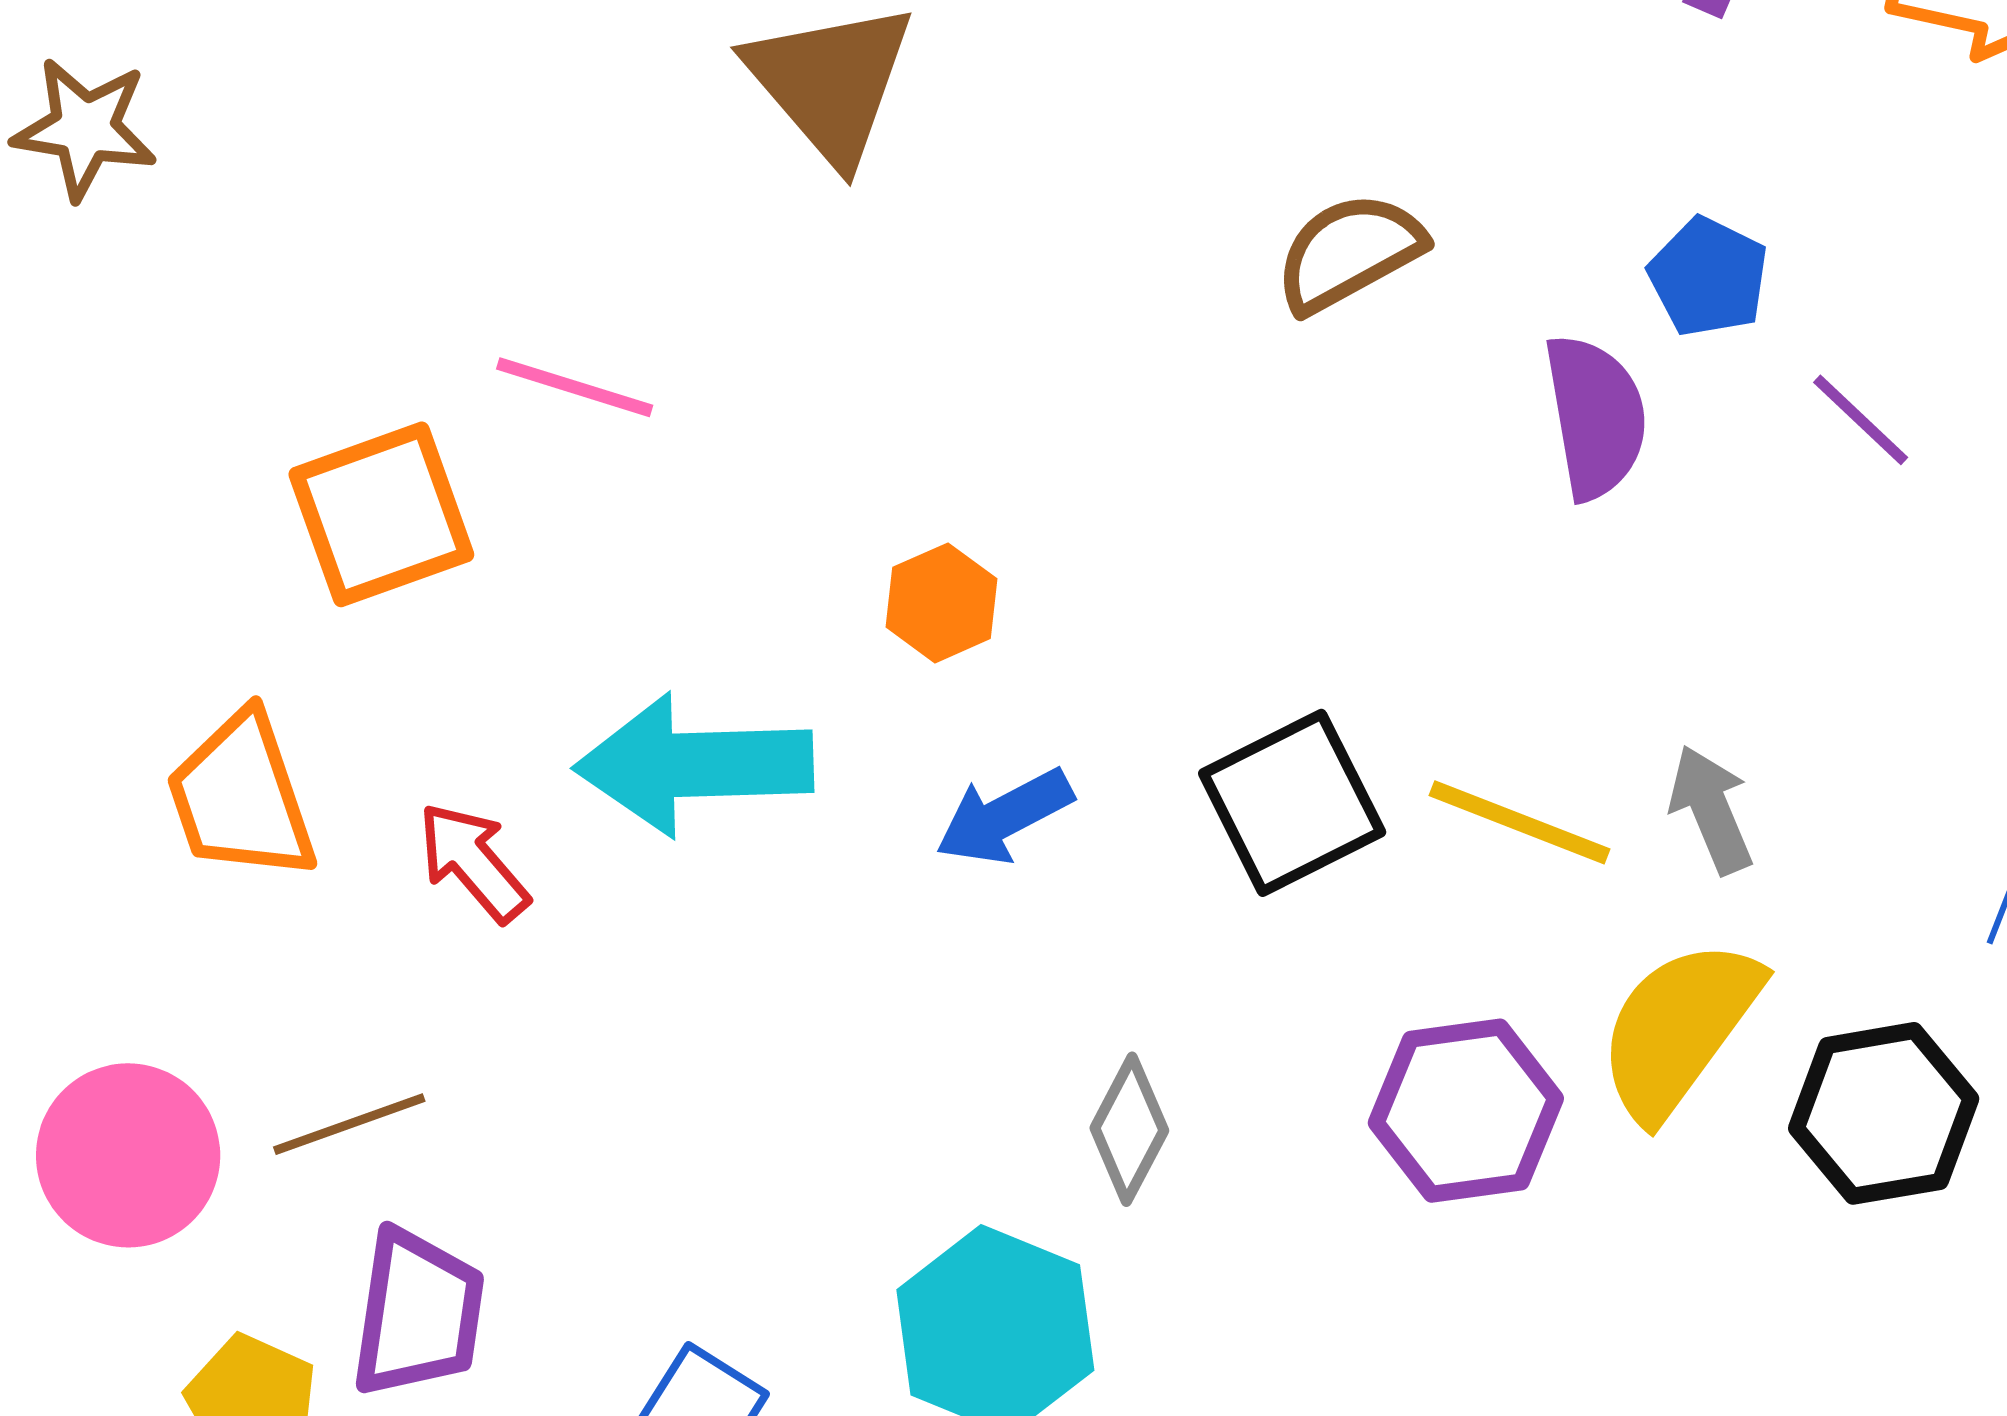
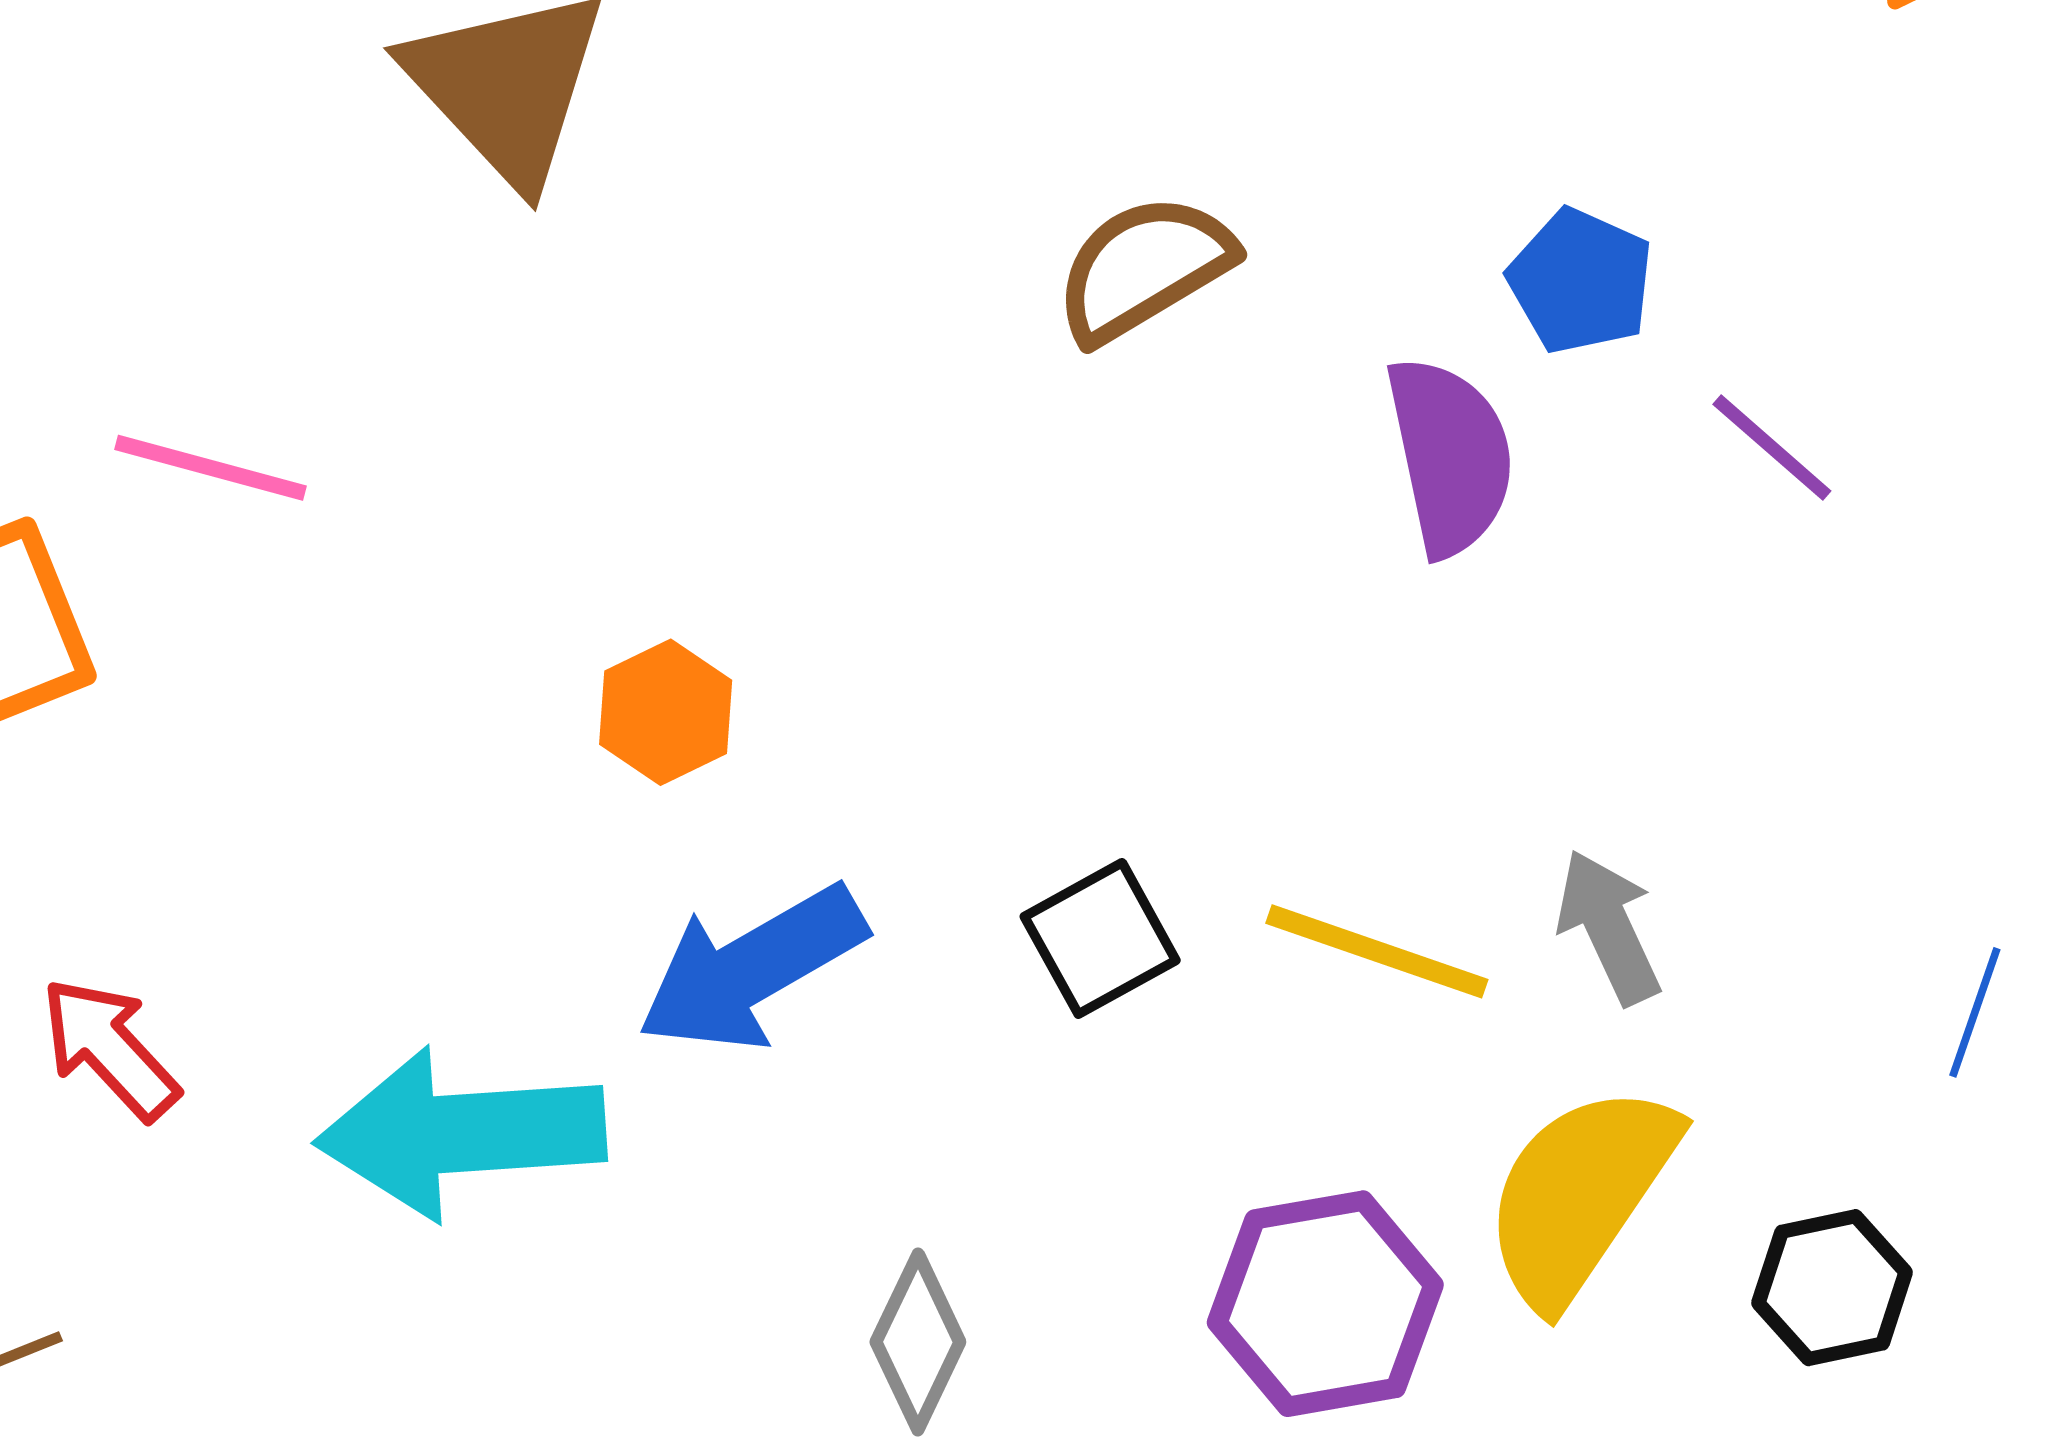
cyan arrow: (694, 765) -> (461, 1133), moved
black square: (1292, 803) -> (1100, 938), size x0.7
blue arrow: (1004, 816) -> (752, 968), size x1.4
black hexagon: (1884, 1113) -> (1832, 1288), size x0.7

